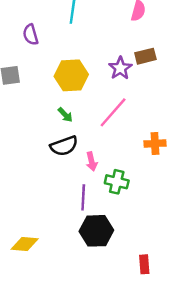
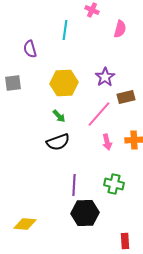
brown rectangle: (145, 56) -> (126, 97), moved
pink arrow: (92, 161) -> (107, 142), moved
green cross: (117, 182) -> (114, 184), moved

